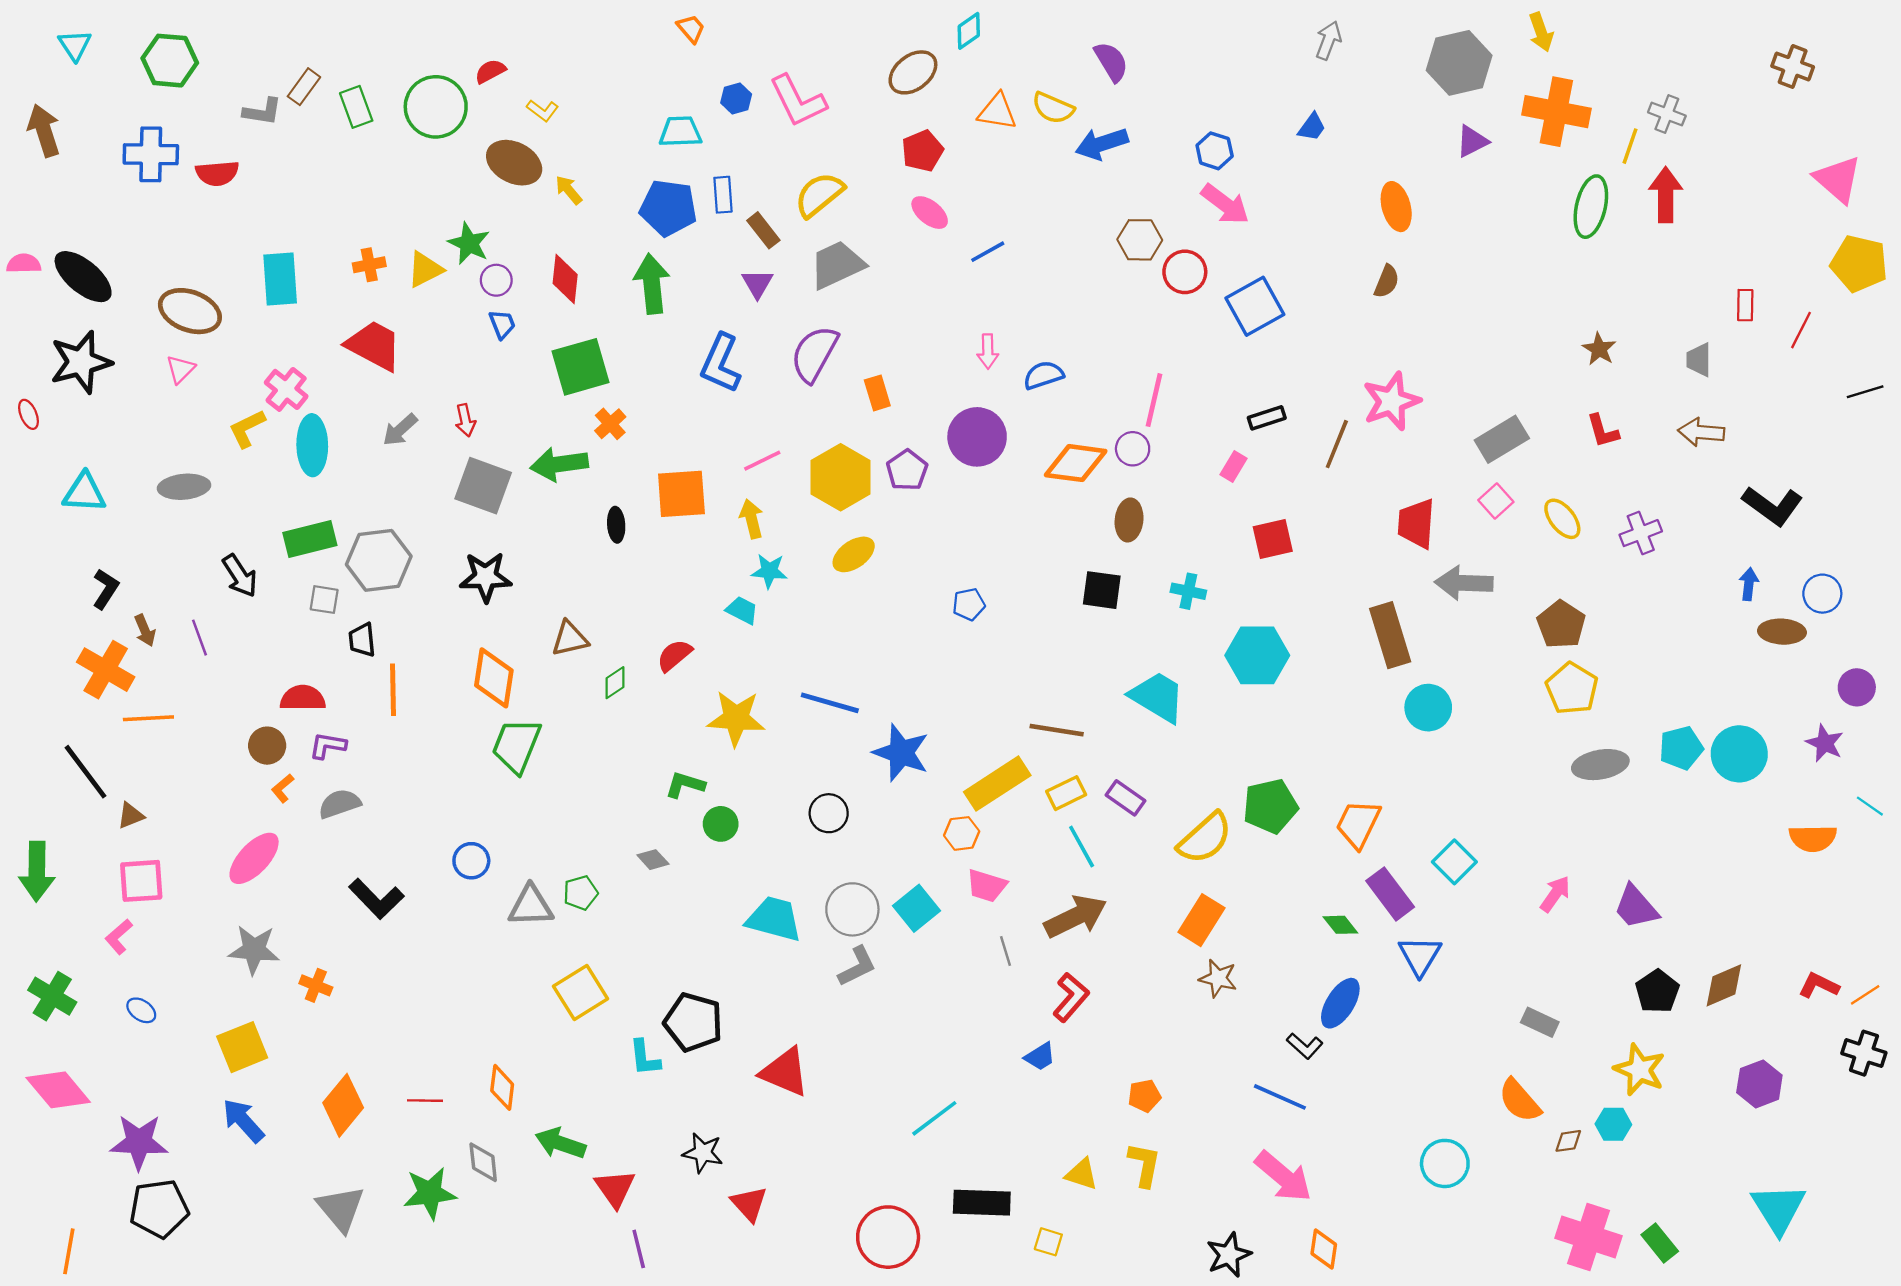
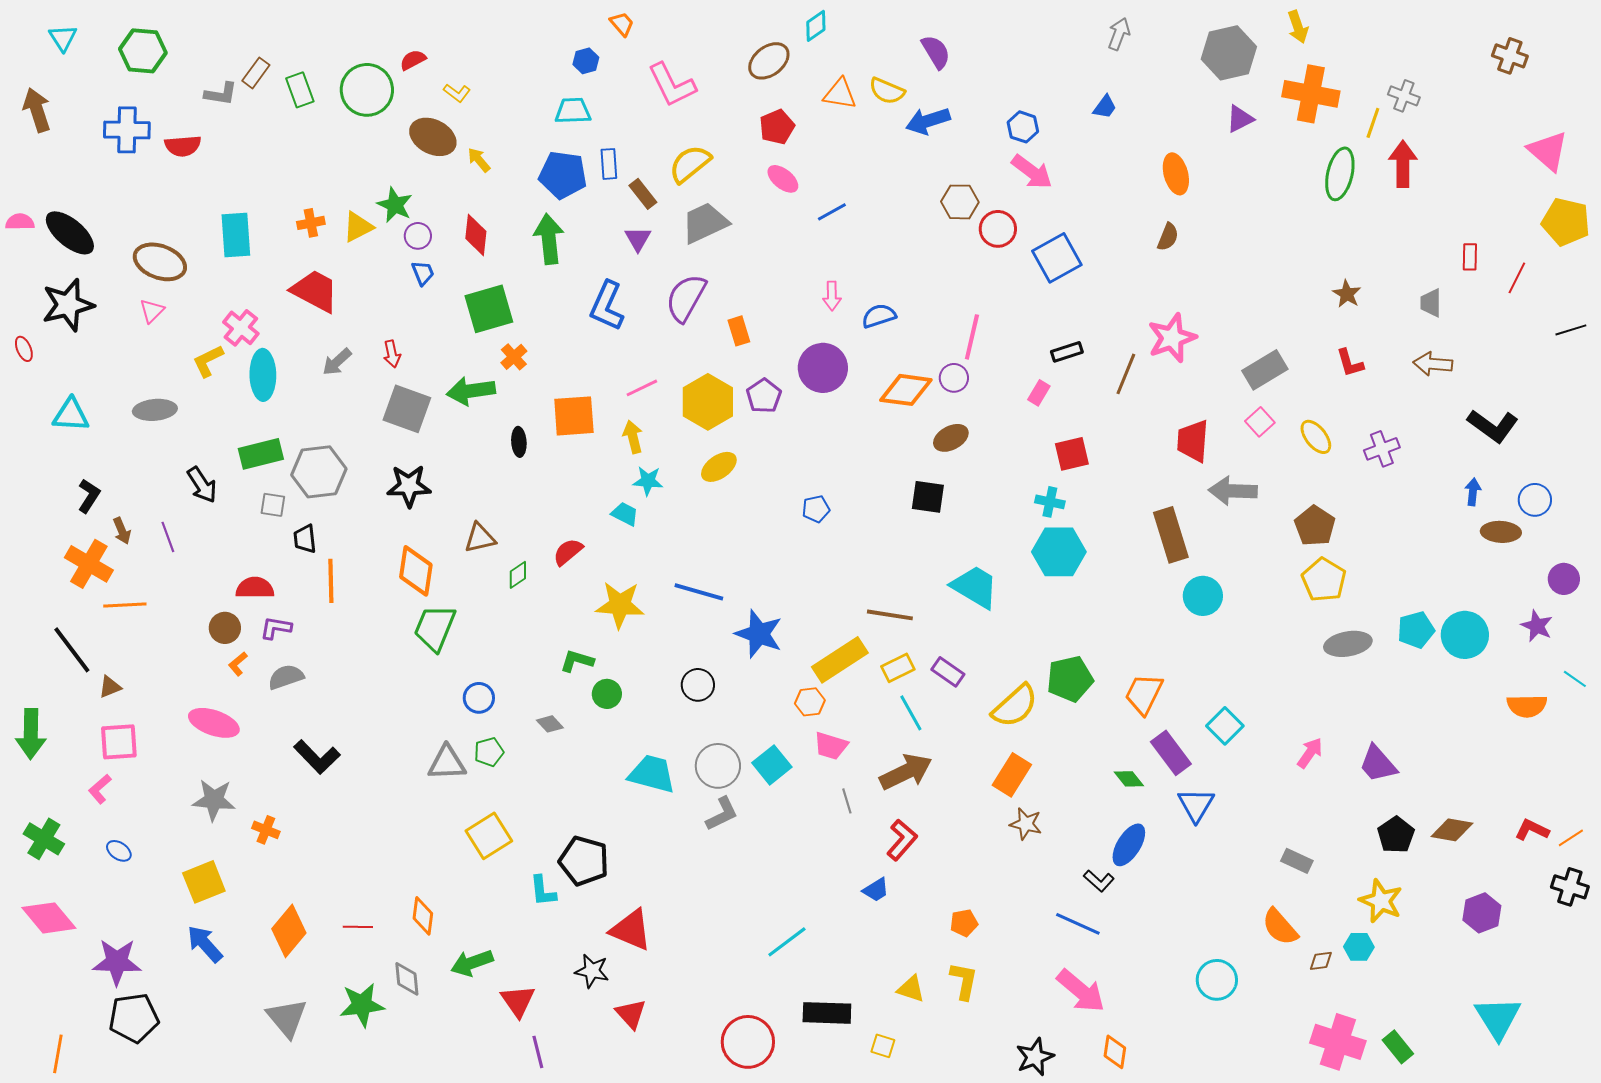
orange trapezoid: (691, 28) -> (622, 24), moved
blue hexagon: (736, 99) -> (586, 61), moved
brown ellipse: (1129, 520) -> (951, 438), turned 56
cyan cross: (1188, 591) -> (1050, 502), moved
pink ellipse: (254, 858) -> (214, 723), turned 66
blue circle: (471, 861) -> (479, 698), moved
brown diamond: (1724, 985) -> (1452, 830), turned 33
red triangle: (785, 1072) -> (631, 930), moved
green arrow: (560, 1143) -> (472, 963), turned -39

